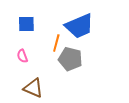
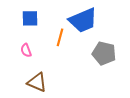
gray pentagon: (70, 59) -> (104, 53), moved

